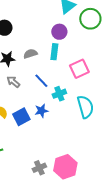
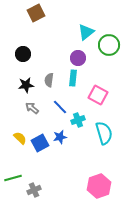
gray semicircle: (30, 54) -> (49, 80), turned -64
pink square: (79, 69) -> (98, 95), turned -36
pink hexagon: (65, 167) -> (99, 186), moved
gray cross: (39, 168) -> (34, 190), moved

